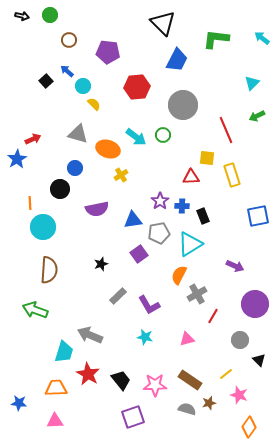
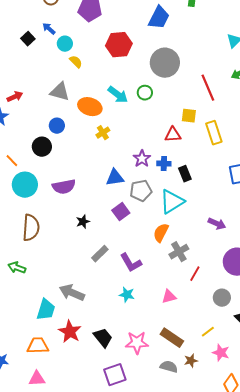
orange line: (30, 203) -> (12, 161), turned -40
purple semicircle: (97, 209) -> (64, 187), moved
green arrow: (35, 310) -> (17, 268), size x0.7

